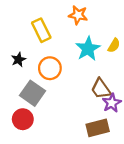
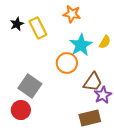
black star: (18, 60) -> (17, 24), moved
orange circle: (50, 68) -> (67, 63), moved
brown trapezoid: (101, 89) -> (93, 82), turned -110

